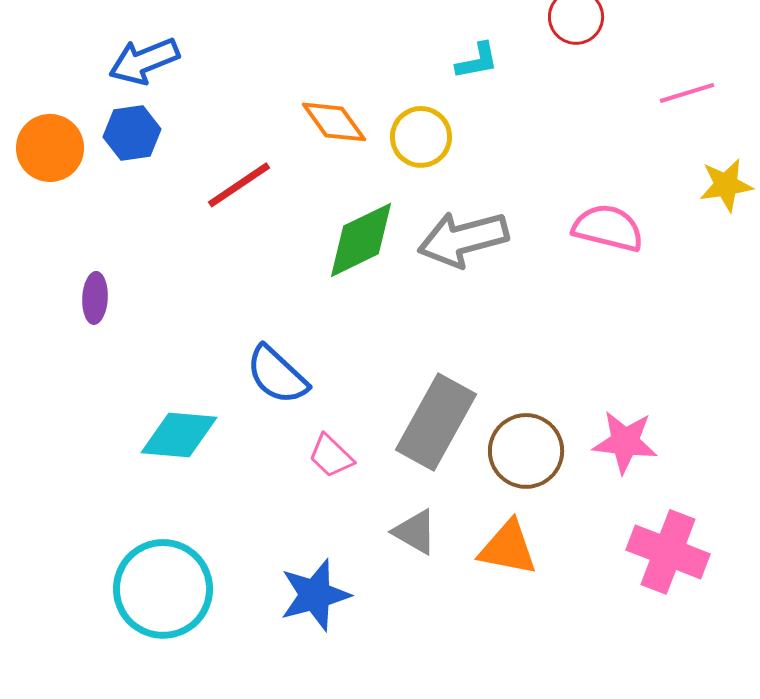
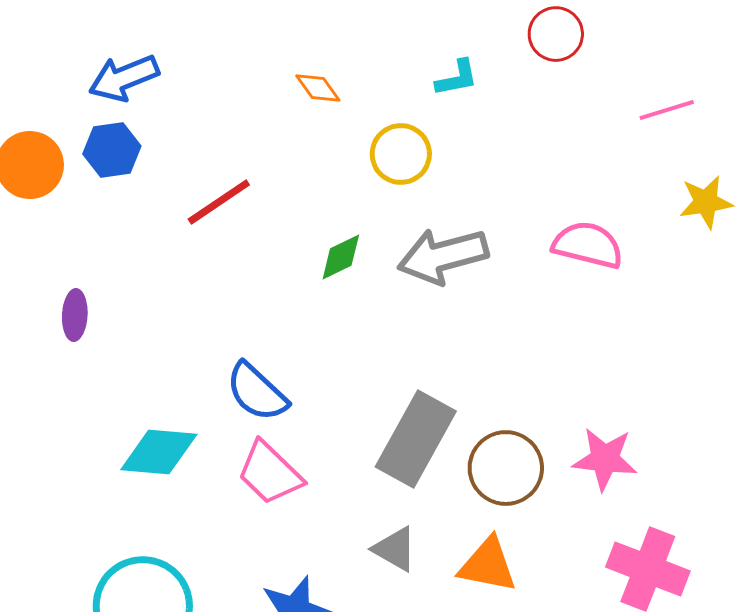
orange diamond: (334, 122) -> (318, 88), moved, size x0.7
green diamond: (361, 240) -> (341, 257), size x0.6
pink trapezoid: (331, 456) -> (270, 473), moved, size x1.5

